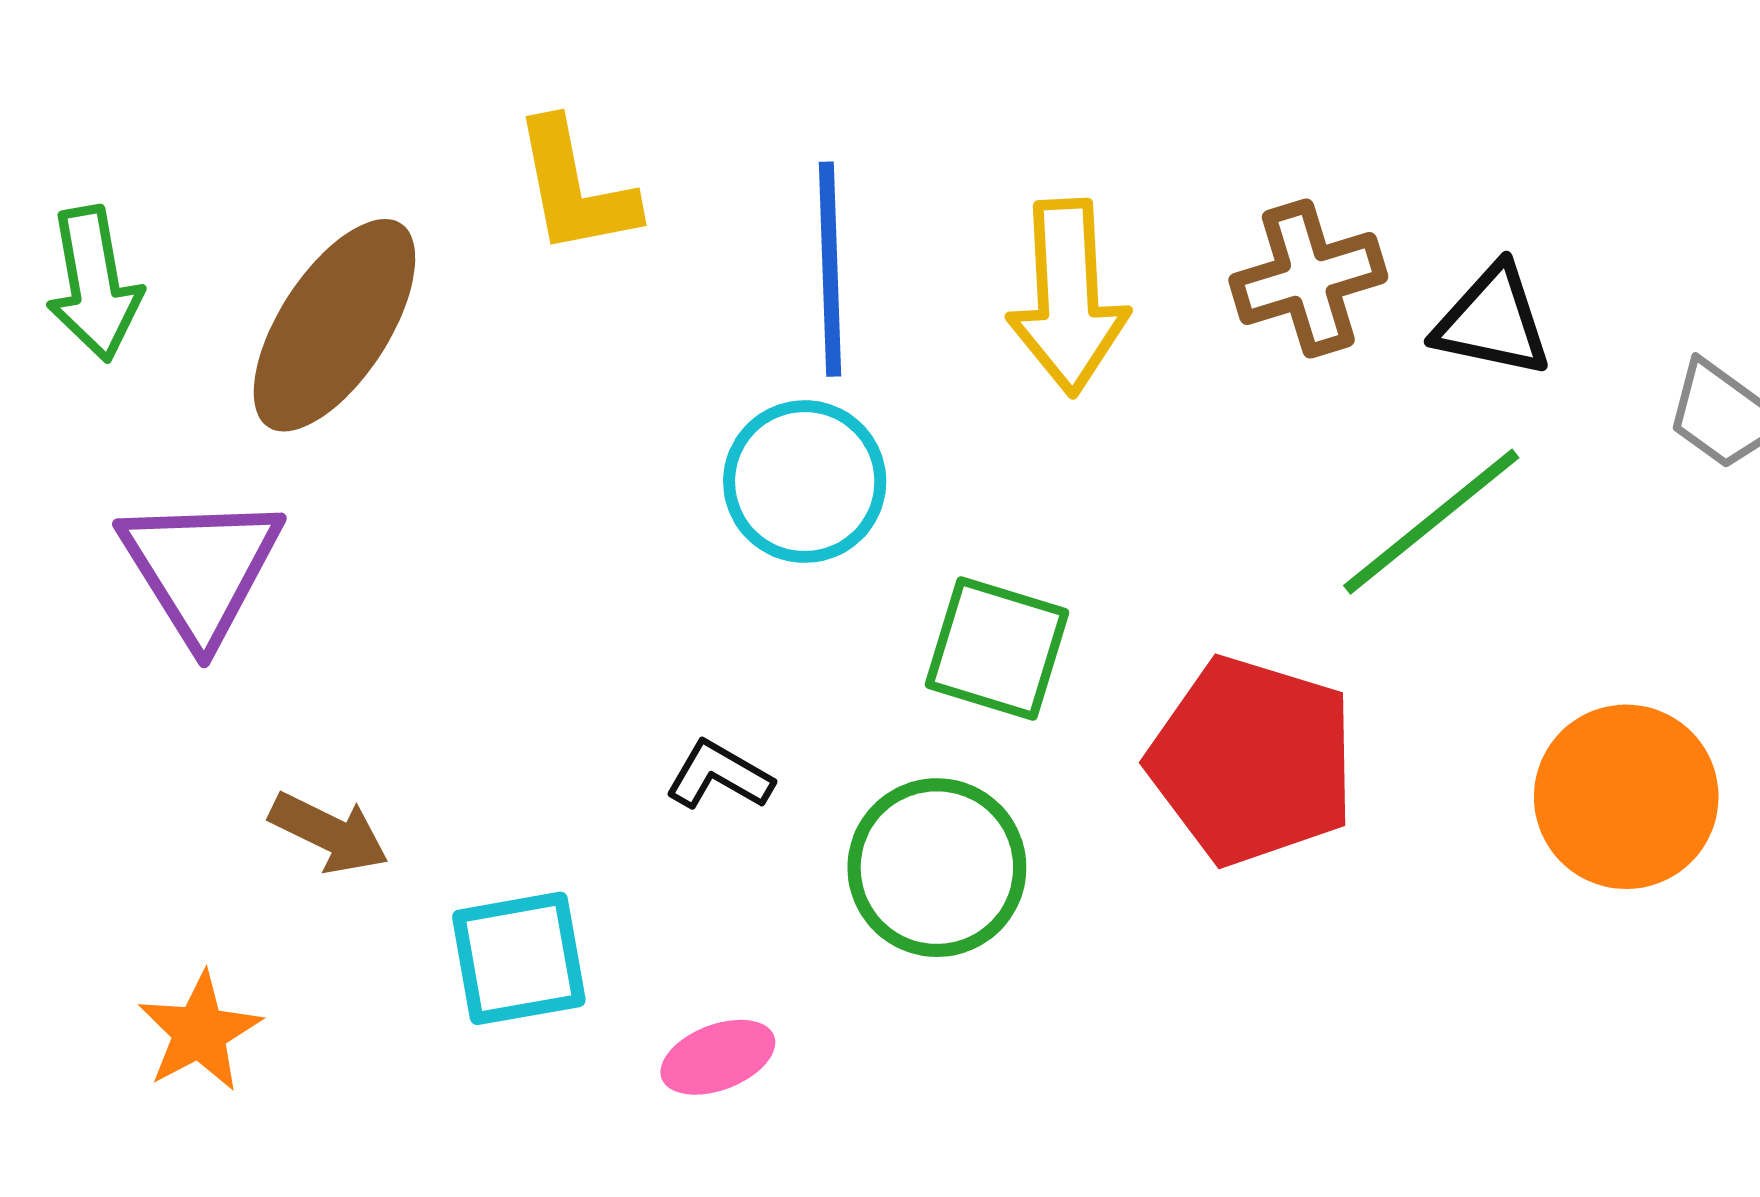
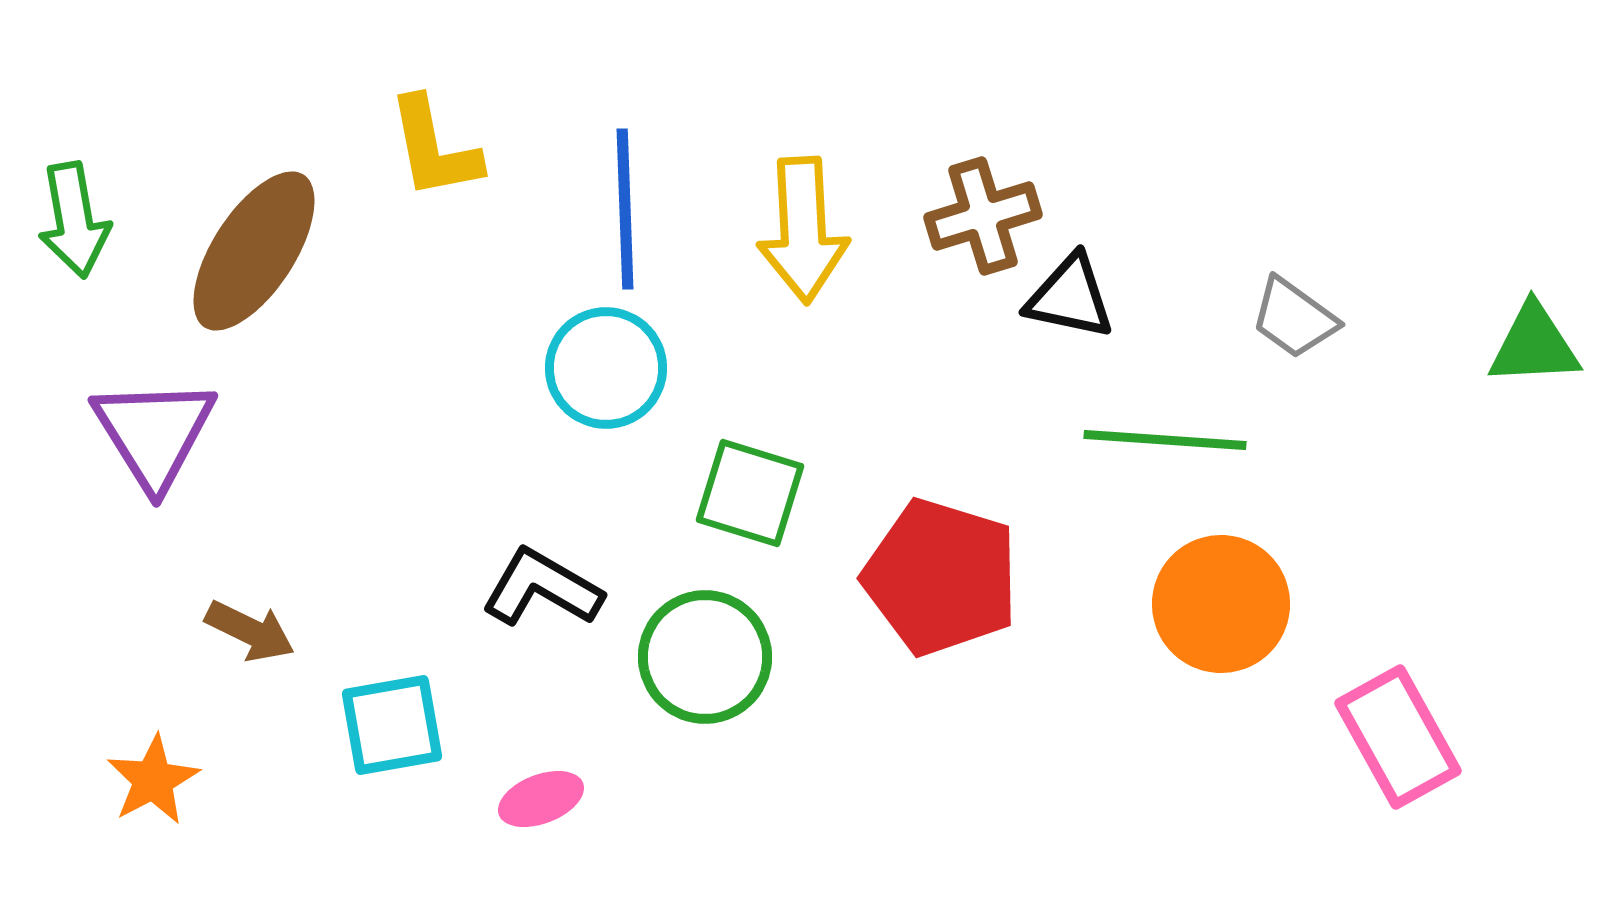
black triangle: (1493, 321) -> (1070, 297), moved
green line: (1431, 522) -> (1165, 440), moved, turned 43
black L-shape: (719, 775) -> (542, 588), size x1.5

